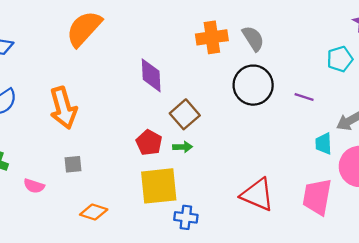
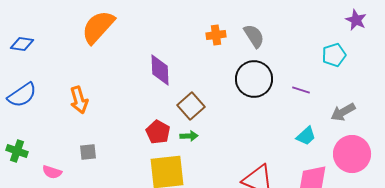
orange cross: (212, 37) -> (216, 35), size x0.7
orange arrow: (63, 108) -> (79, 100), size x0.7
cyan trapezoid: (324, 144) -> (306, 136), moved, turned -130

